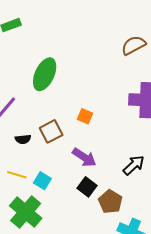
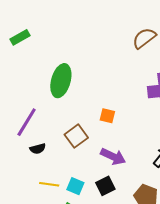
black semicircle: (23, 139) -> (38, 149), moved
black square: (87, 187) -> (105, 186), moved, turned 36

